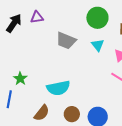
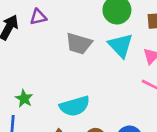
cyan triangle: (98, 45) -> (121, 45), size x1.5

